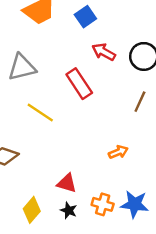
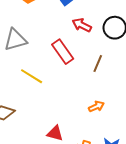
brown line: (140, 102) -> (98, 63), moved

